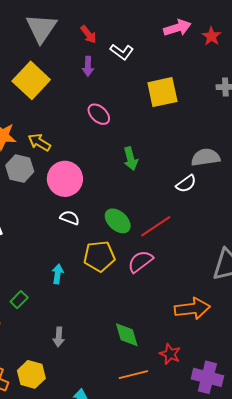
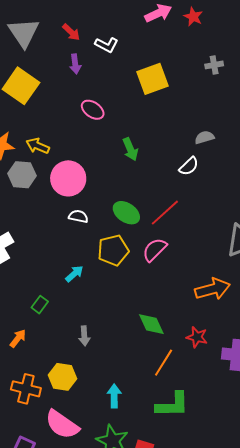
gray semicircle: (206, 157) -> (204, 137), size x0.7
cyan arrow: (58, 274) -> (74, 274), turned 48
orange line: (133, 375) -> (164, 363), turned -36

